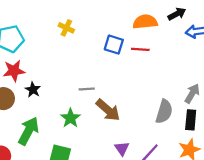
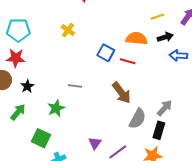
black star: (33, 90) -> (27, 86), moved
brown arrow: (108, 110) -> (121, 93), moved
green arrow: (29, 131) -> (18, 112), size x0.7

